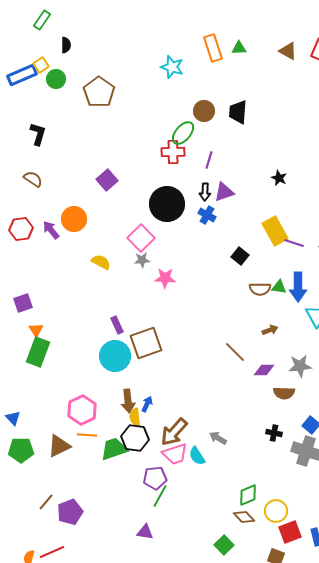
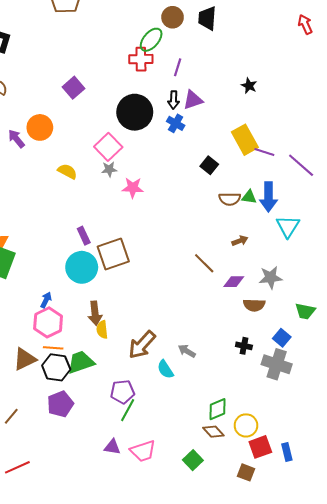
blue arrow: (147, 404) -> (46, 300), moved
black hexagon: (135, 438) -> (56, 367), moved
pink trapezoid: (175, 454) -> (143, 451), moved
purple pentagon: (70, 512) -> (60, 404), moved

